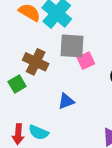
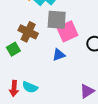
pink square: (86, 61) -> (67, 31), size x1.5
blue triangle: (66, 101) -> (59, 55), moved

